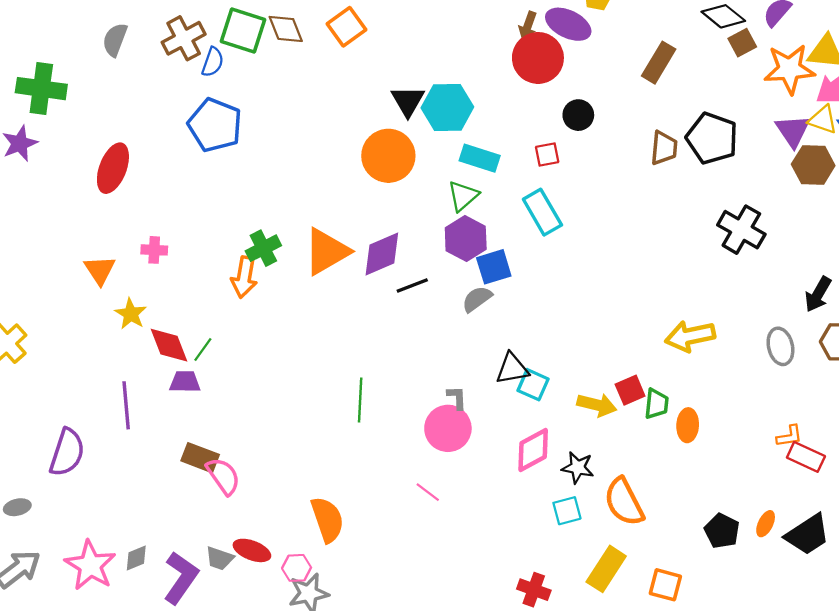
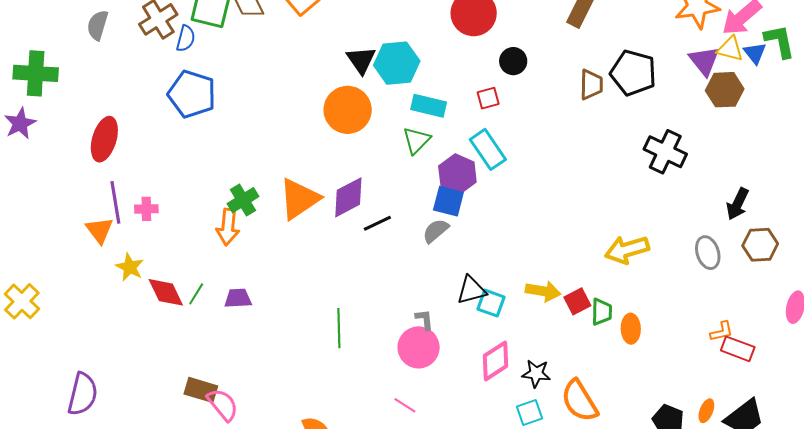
purple hexagon: (466, 239) -> (457, 174), moved
blue square: (494, 267) -> (448, 201), turned 36
purple trapezoid: (185, 382) -> (238, 298), moved
purple line: (126, 405) -> (115, 202), moved
yellow arrow: (597, 405) -> (543, 291), moved

